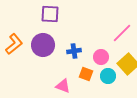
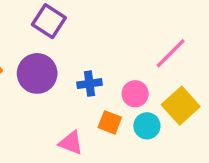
purple square: (50, 14) -> (49, 21), turned 30

